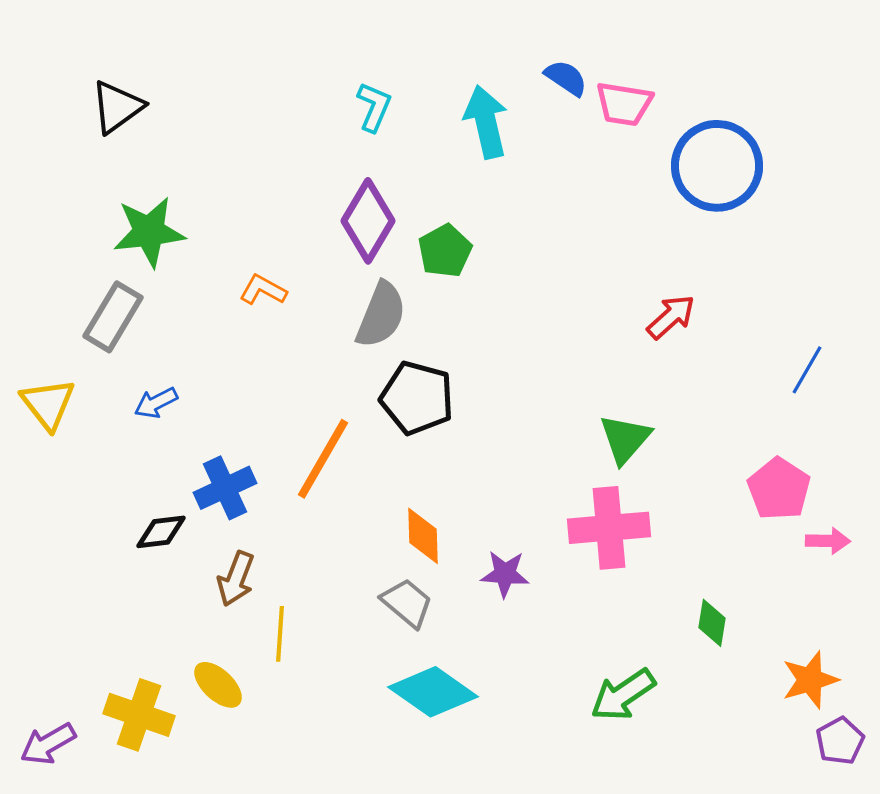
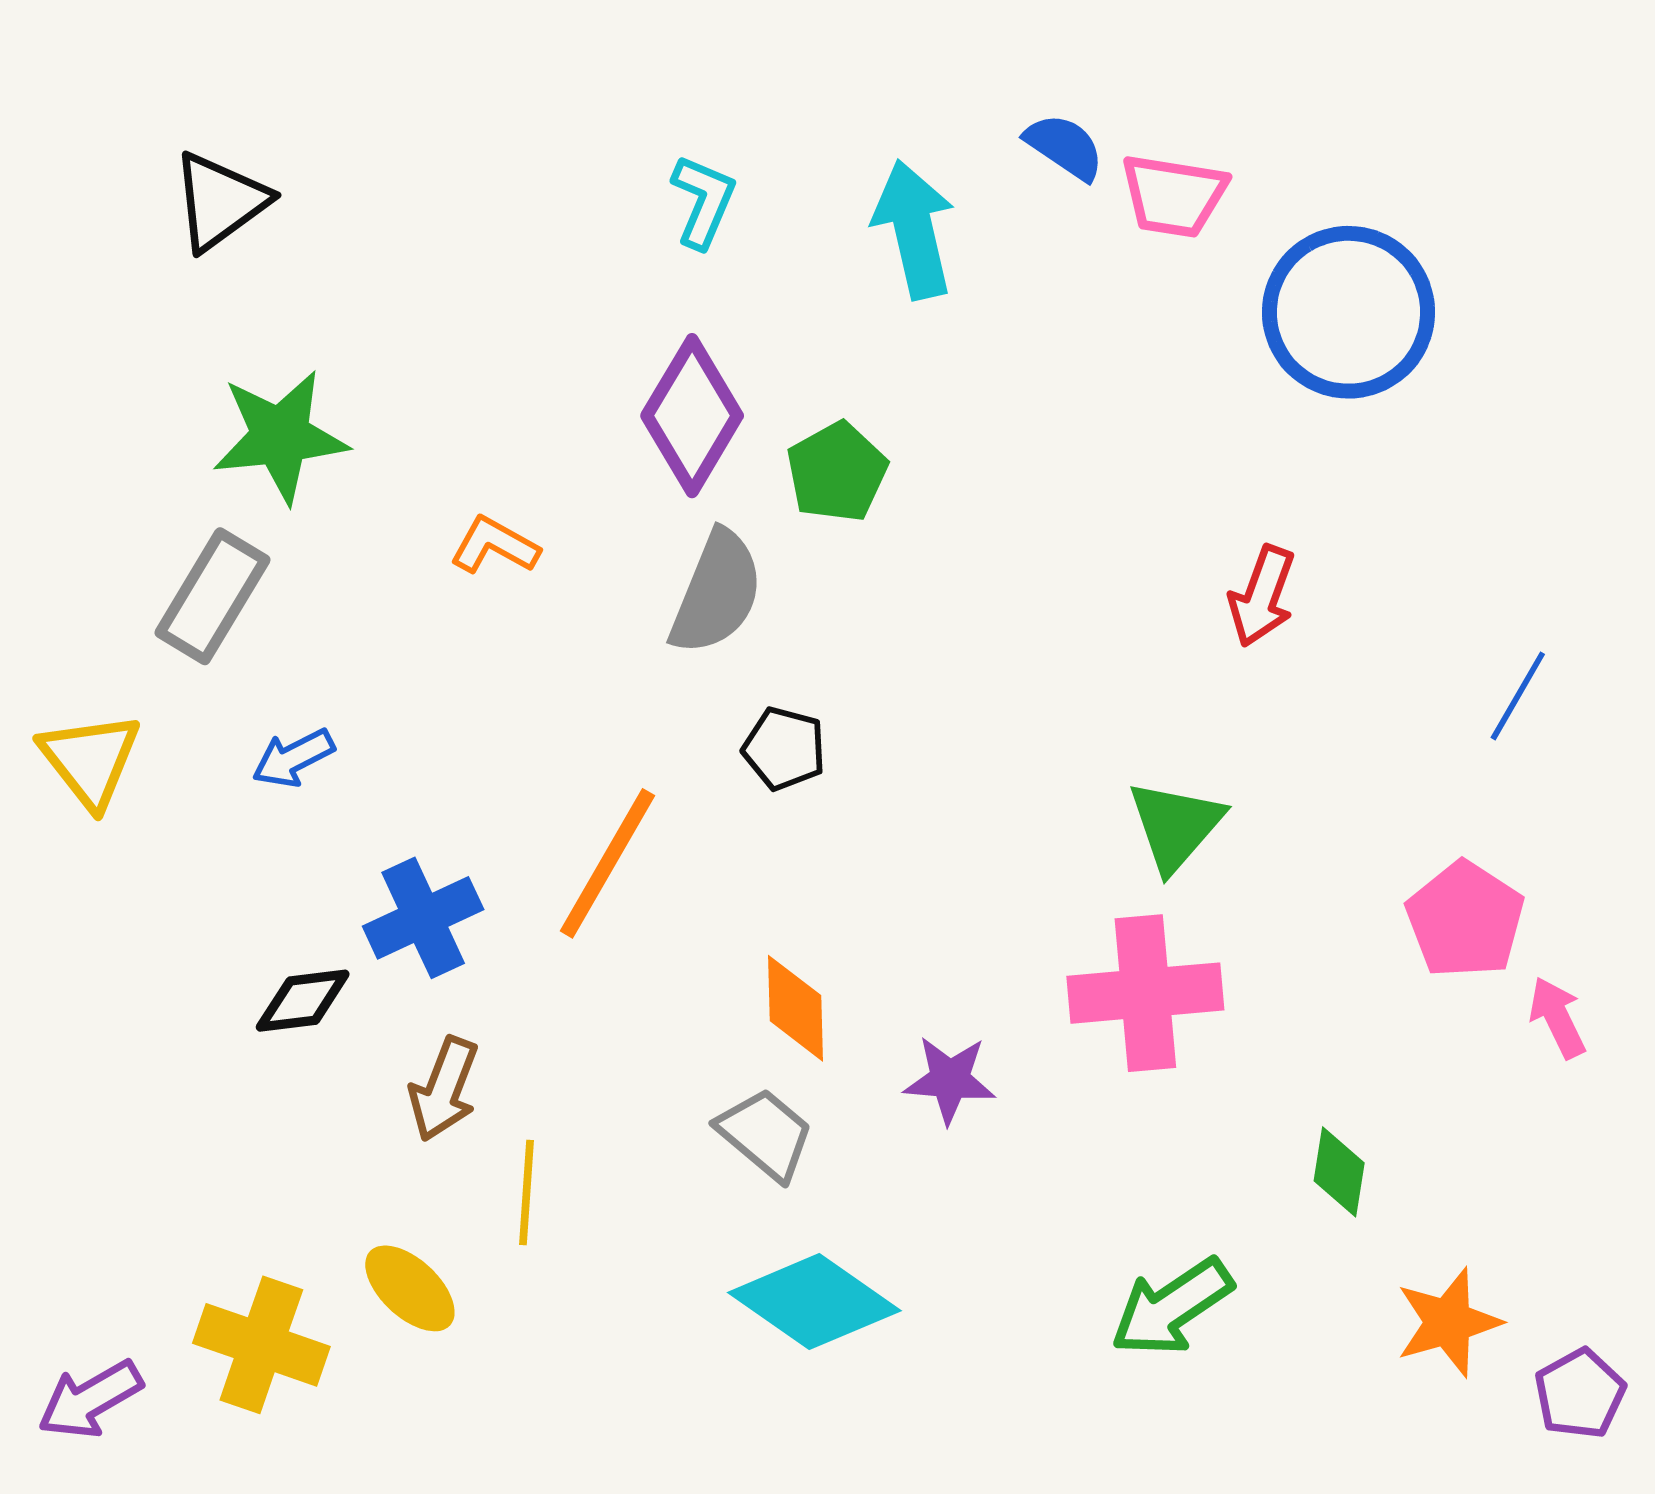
red arrow: (671, 317) -> (1262, 596), turned 152
black pentagon: (417, 398) -> (784, 749), size x0.6
pink arrow: (828, 541) -> (1557, 1018), turned -117
orange star: (810, 680) -> (1448, 1322), moved

